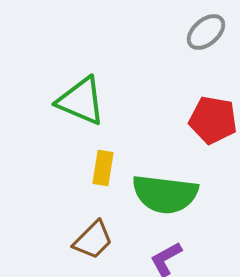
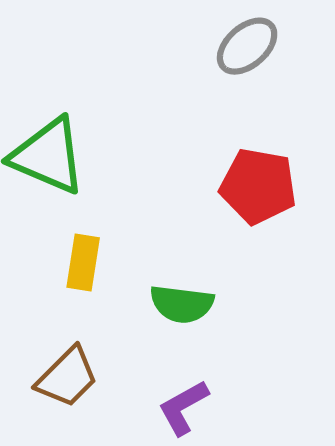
green semicircle: (165, 194) -> (182, 304), size x0.6

